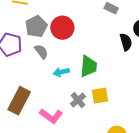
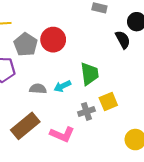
gray semicircle: (41, 52) -> (38, 89), moved, turned -35
gray cross: (78, 100) -> (86, 111), turned 35
brown rectangle: (19, 101) -> (25, 126), turned 36

